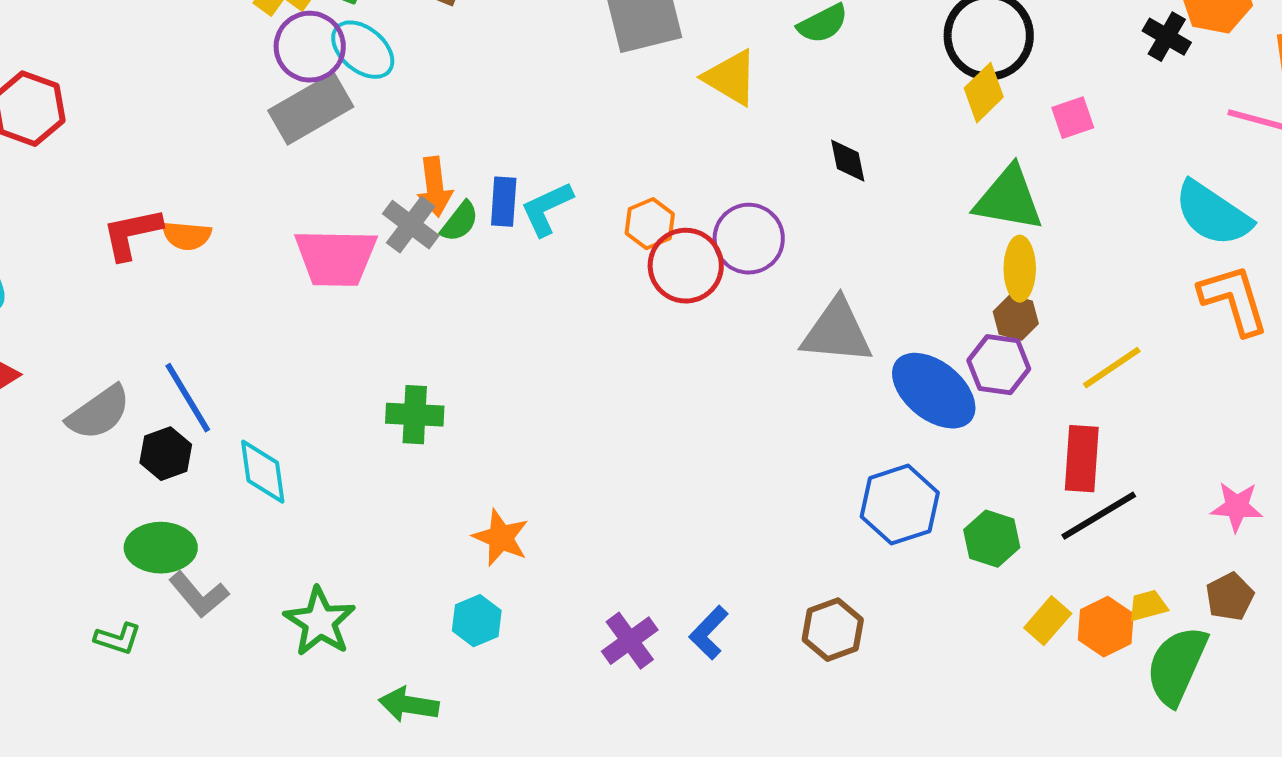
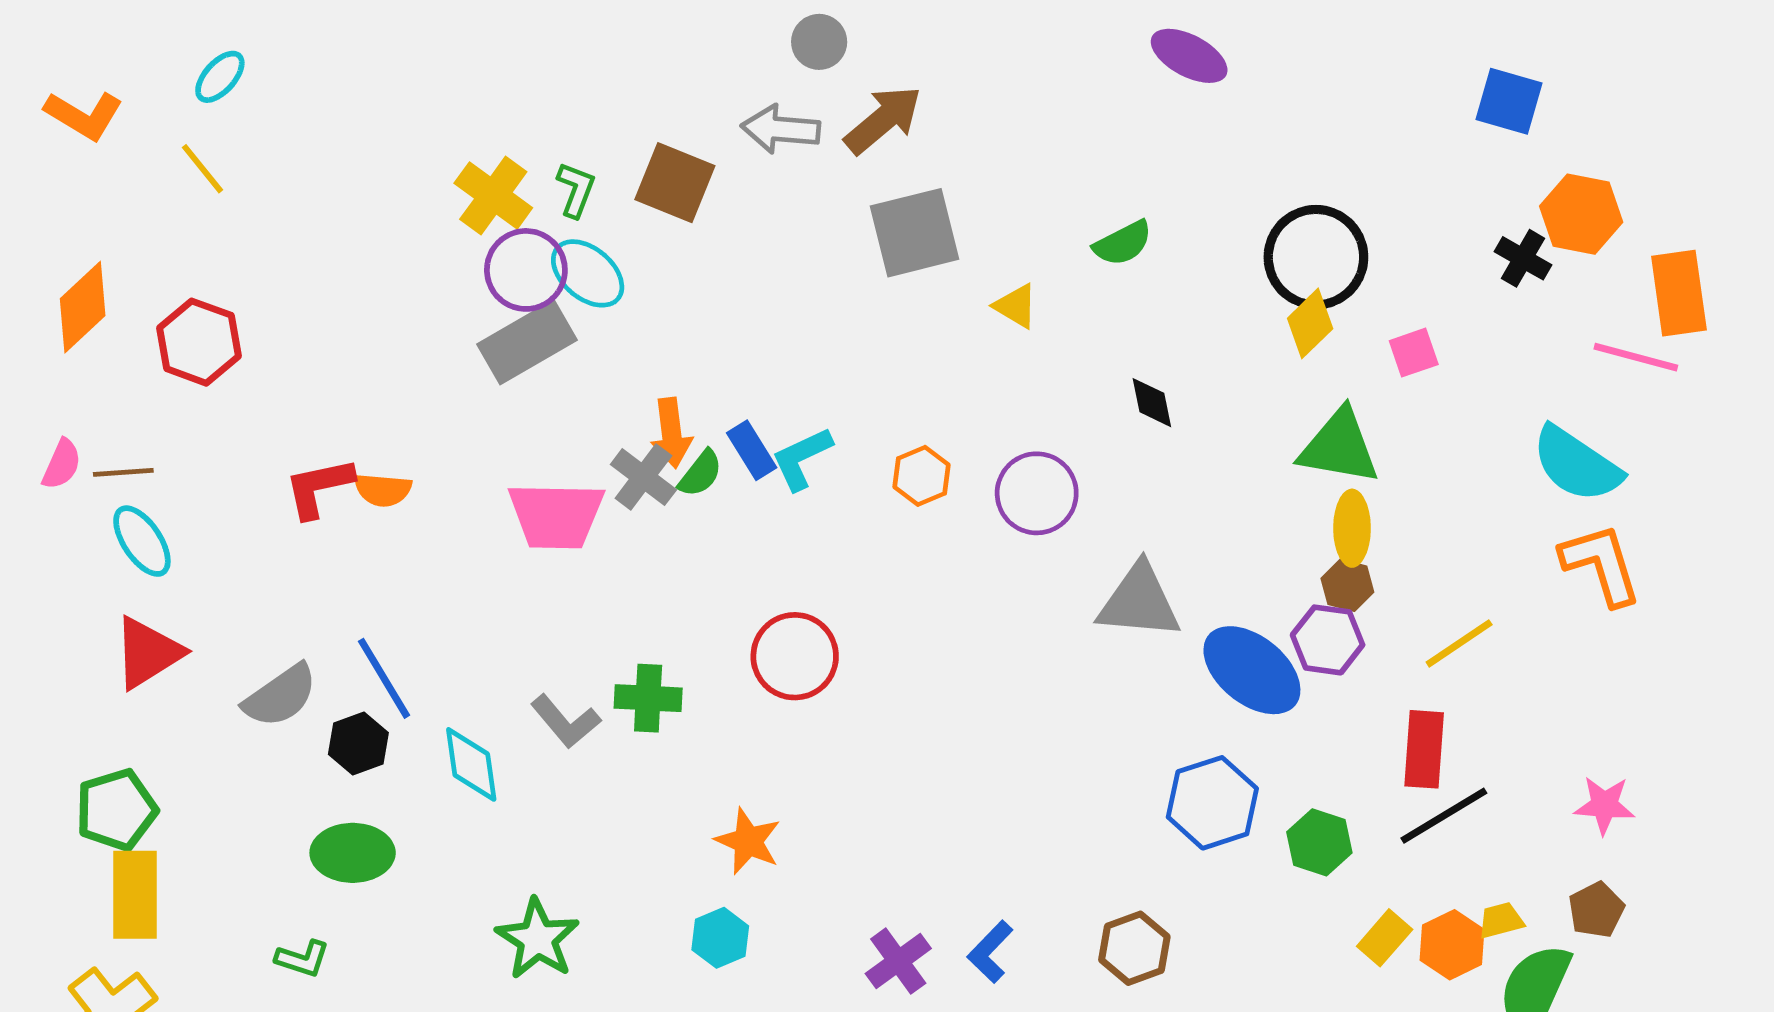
yellow triangle: (731, 78) -> (1016, 306), size x0.7
blue rectangle: (504, 202) -> (752, 450), turned -36
red circle: (686, 266) -> (795, 656), moved
gray L-shape: (199, 595) -> (565, 721), moved

